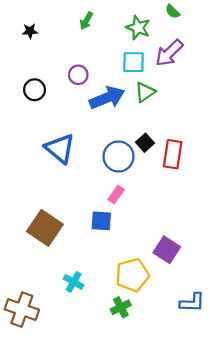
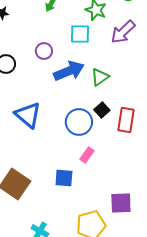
cyan square: (133, 62) -> (80, 34), moved
green triangle: (145, 92) -> (100, 77), moved
pink rectangle: (116, 194) -> (87, 155), moved
purple square: (167, 250) -> (121, 203), turned -35

